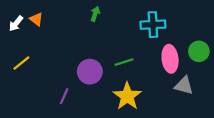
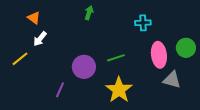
white arrow: (16, 24) -> (40, 39), moved
cyan cross: (153, 25) -> (143, 23), size x0.7

